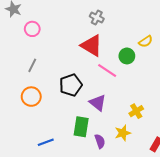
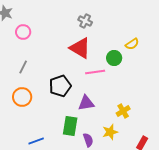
pink line: (107, 71) -> (95, 72), turned -42
purple triangle: (98, 103) -> (86, 103), turned -48

